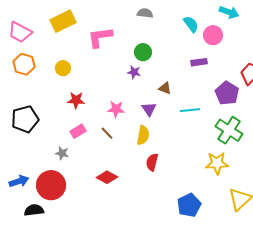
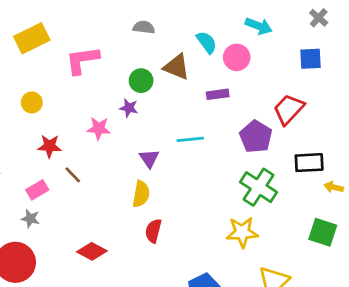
brown triangle: (165, 88) -> (177, 67), moved, size x1.5
pink star: (116, 109) -> (99, 128), moved
cyan line: (190, 110) -> (190, 139), moved
pink rectangle: (78, 131) -> (37, 190), moved
brown line: (107, 133) -> (73, 175), moved

